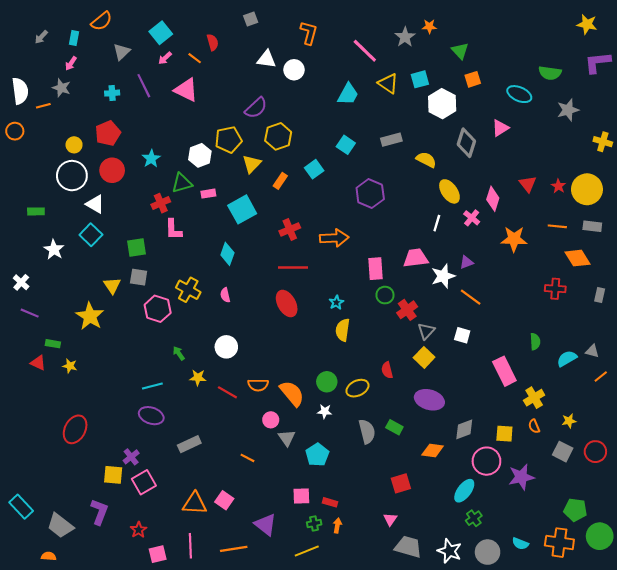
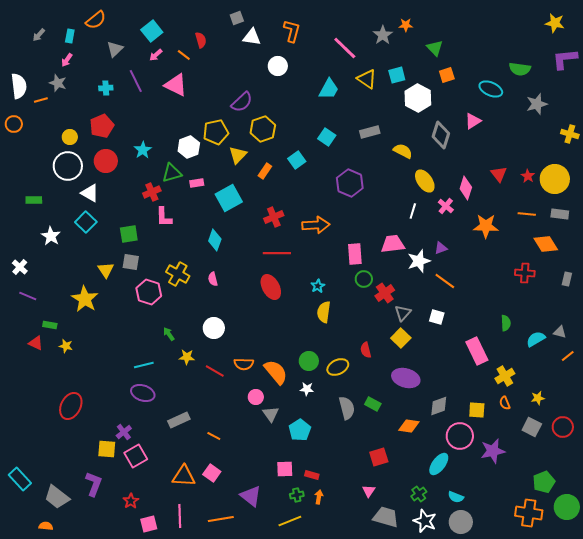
white triangle: (267, 59) -> (252, 37), moved
orange line: (247, 458) -> (214, 436), moved
green pentagon: (575, 510) -> (544, 482), turned -30
green cross: (474, 518) -> (419, 494), moved
cyan semicircle: (520, 544) -> (456, 497), moved

